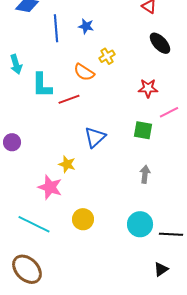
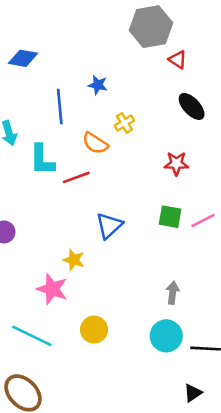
blue line: (56, 28) -> (60, 106), moved
pink line: (169, 112) -> (203, 221), moved
gray arrow: (145, 174) -> (173, 293), moved

